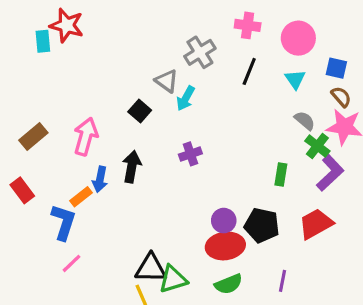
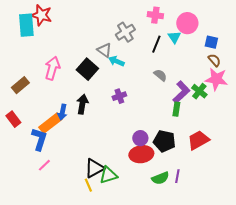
cyan rectangle: (43, 41) -> (26, 25), size x1.6
cyan triangle: (295, 79) -> (174, 37), moved
cyan arrow: (186, 98) -> (116, 61), turned 84
black square: (140, 111) -> (87, 69), size x1.5
gray semicircle: (305, 121) -> (160, 75), moved
pink arrow: (86, 136) -> (52, 68), moved
purple L-shape: (330, 173) -> (181, 92), moved
orange rectangle: (81, 197) -> (50, 123), size x1.6
black triangle: (151, 268) -> (94, 168), turned -30
green semicircle: (229, 284) -> (160, 178), moved

